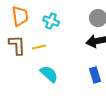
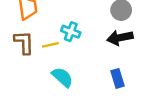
cyan cross: (51, 21) -> (71, 32), moved

